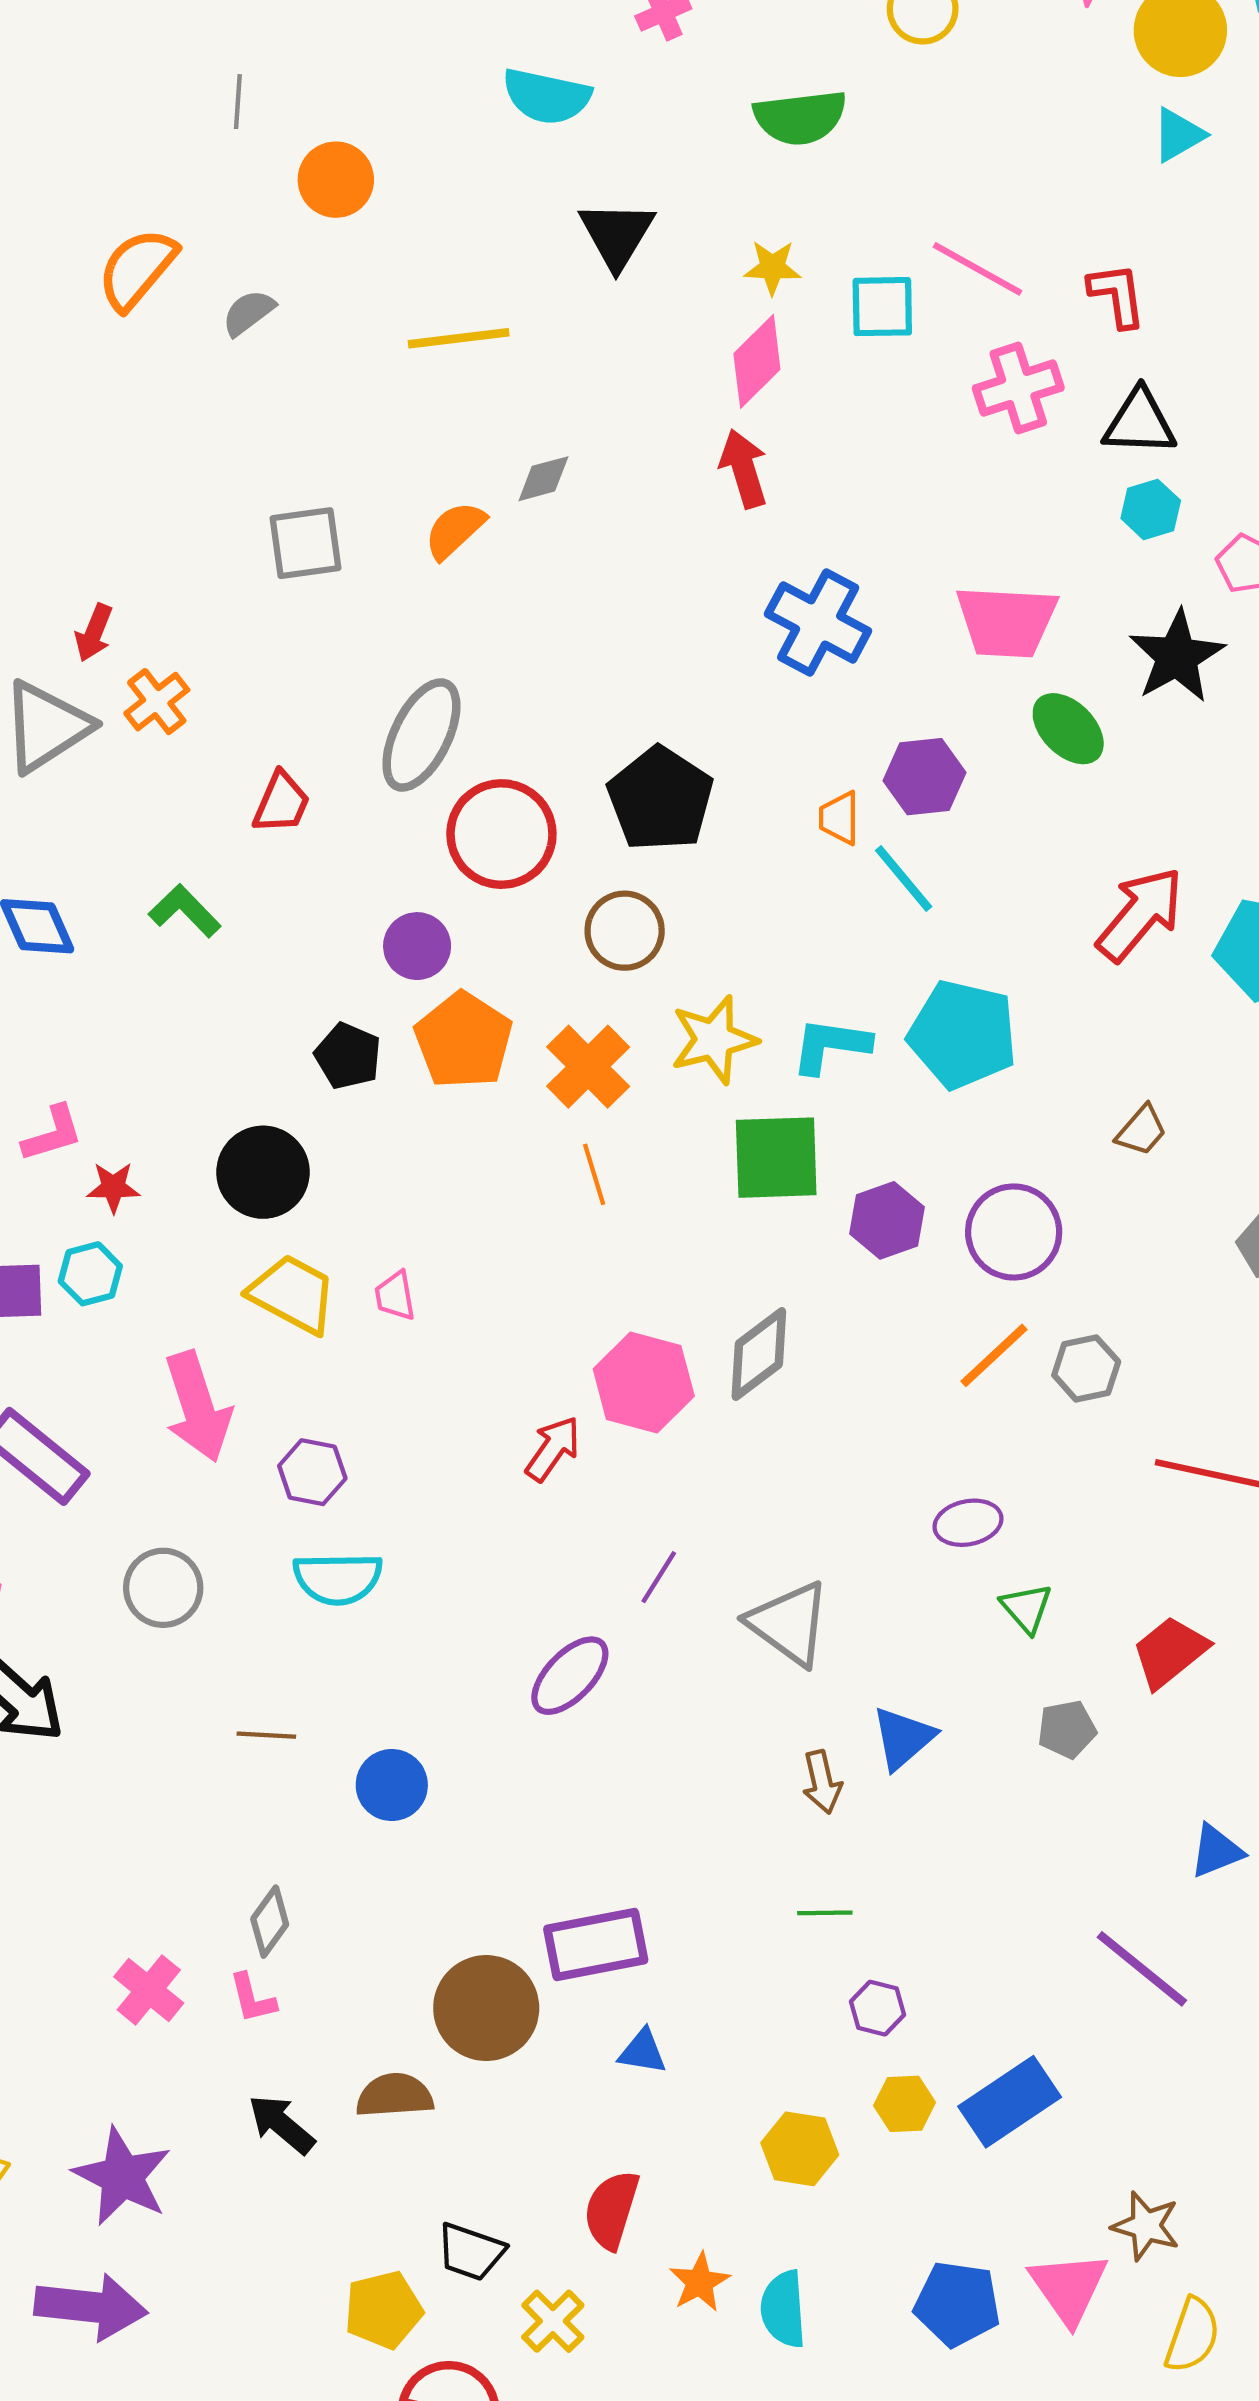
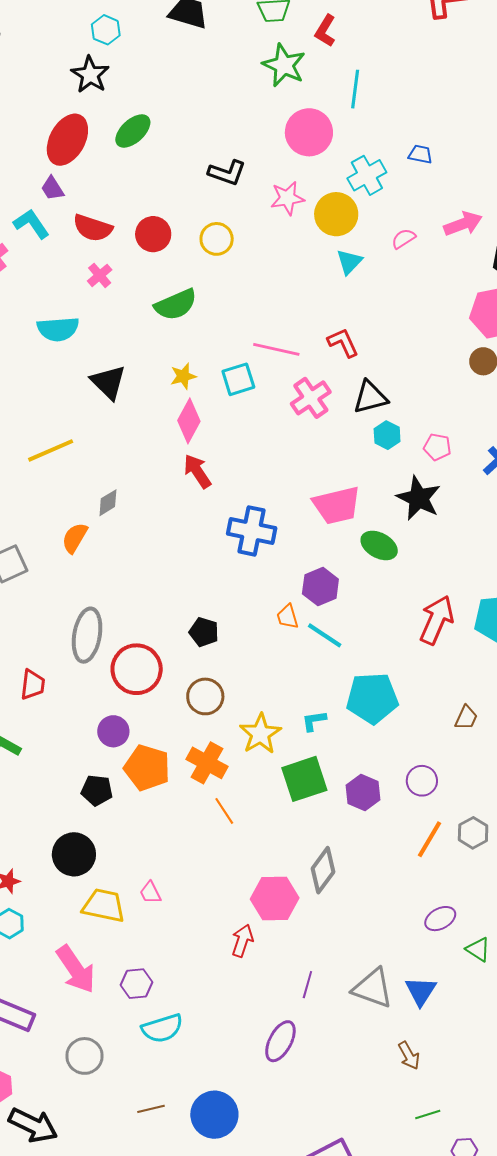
black pentagon: (660, 799) -> (204, 632), size x0.6
cyan L-shape: (831, 1046) -> (314, 721), size x0.7
purple circle: (1014, 1232) -> (422, 781), size x0.7
blue triangle: (903, 1738) -> (421, 991), moved
blue circle: (392, 1785) -> (214, 1115), size x1.4

